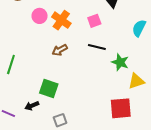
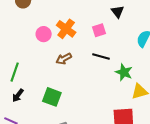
pink circle: (40, 16) -> (44, 34), moved
black arrow: (32, 106) -> (18, 95), moved, turned -32

